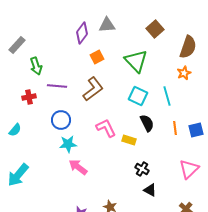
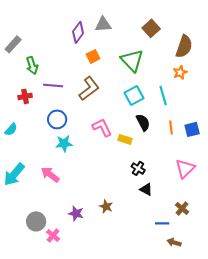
cyan square: (138, 96) -> (134, 95), turned 36
pink arrow: (78, 167) -> (50, 174), moved

